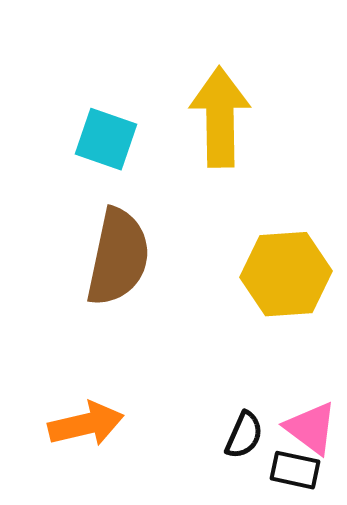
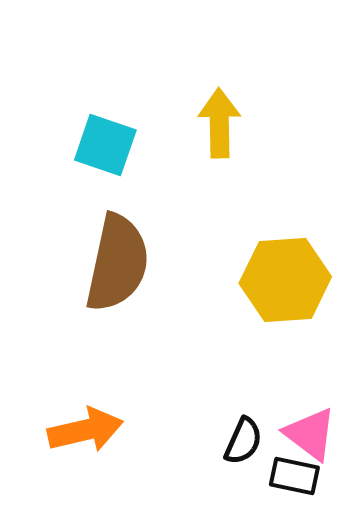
yellow arrow: (220, 117) -> (219, 123), size x0.7

